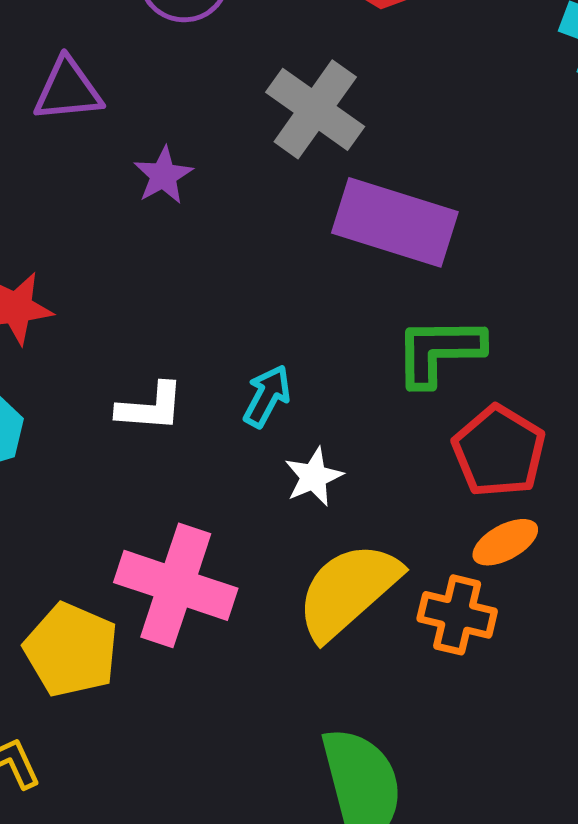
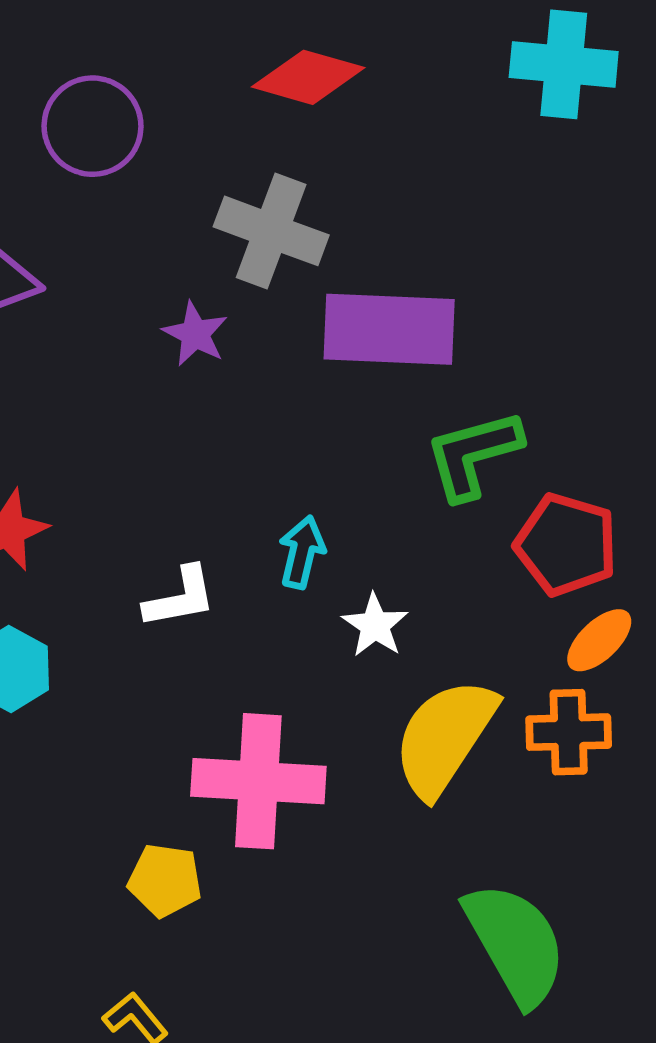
purple star: (163, 175) -> (195, 334), moved
yellow pentagon: (71, 650) -> (165, 880), size x0.7

